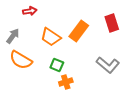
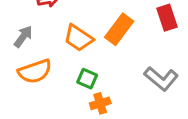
orange semicircle: (21, 60) -> (35, 71), turned -50

